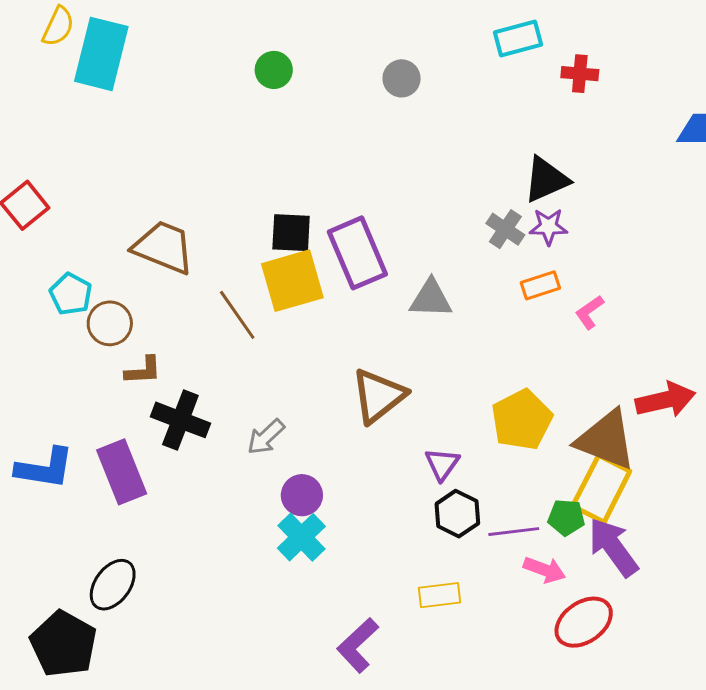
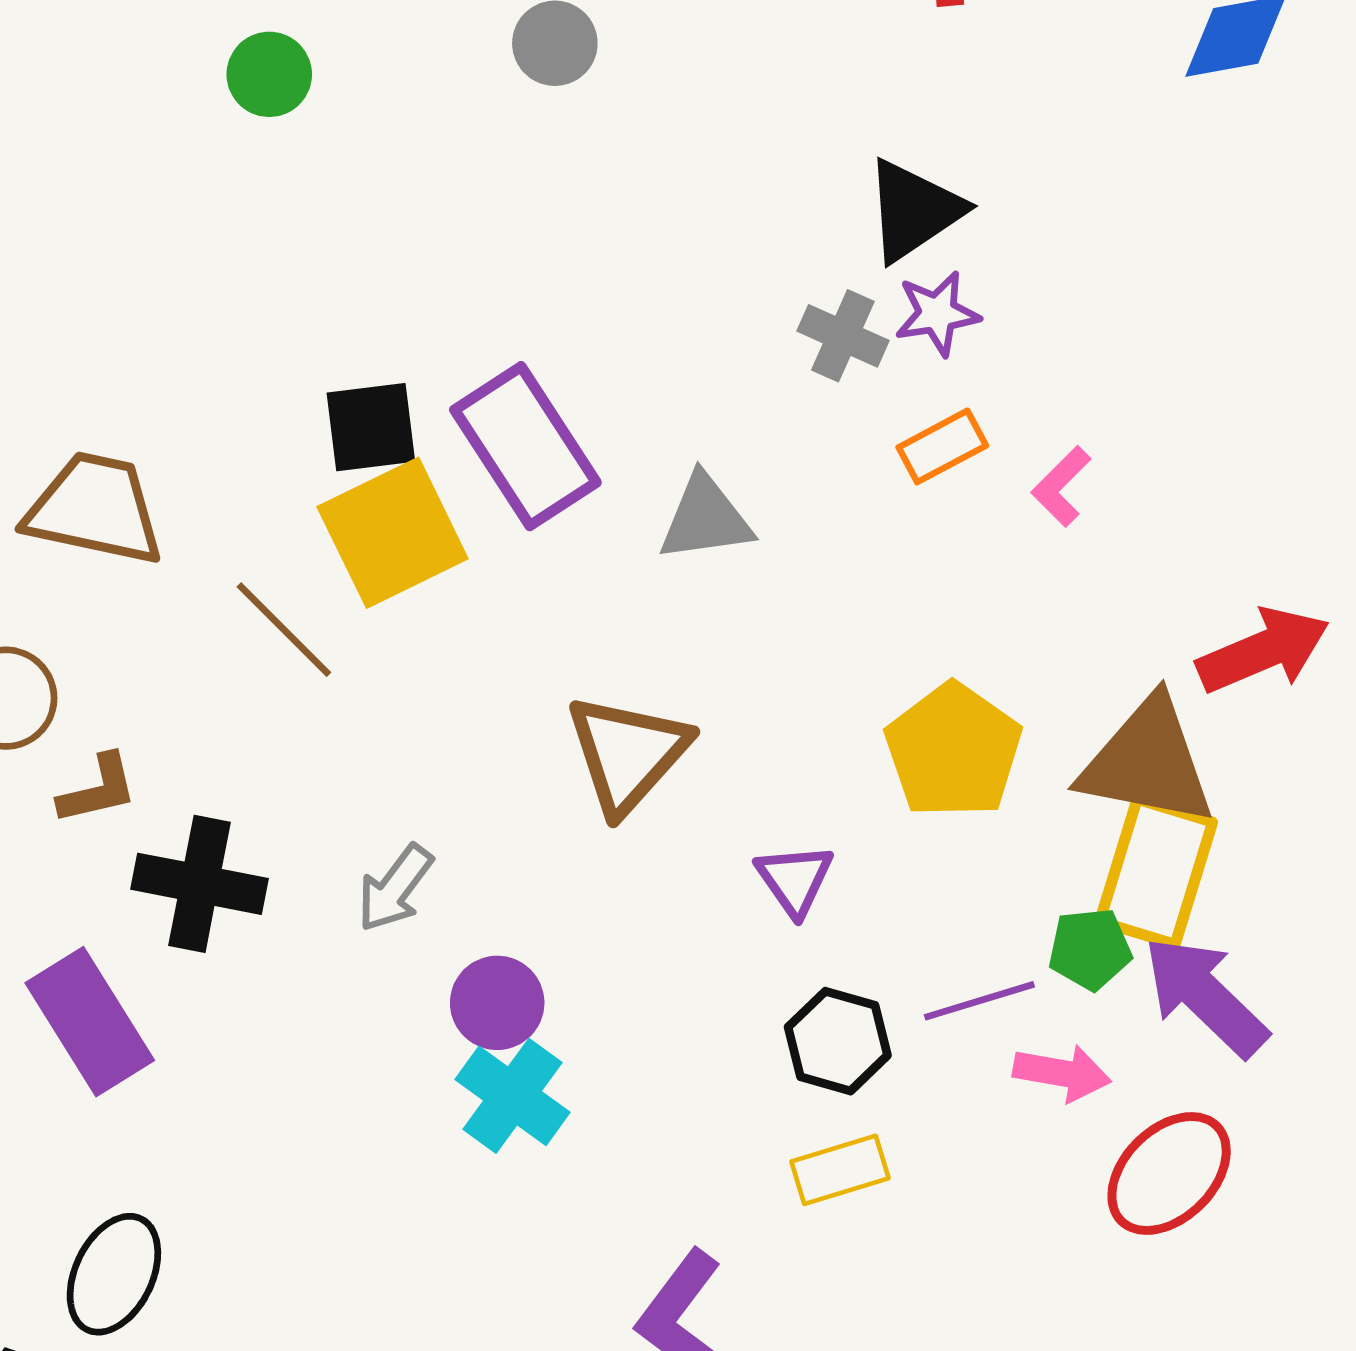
black hexagon: (457, 514) -> (838, 1041), moved

